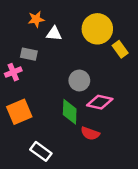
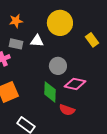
orange star: (36, 19) -> (16, 21), moved
yellow circle: (97, 29) -> (60, 23), moved
white triangle: (54, 34) -> (37, 41), moved

